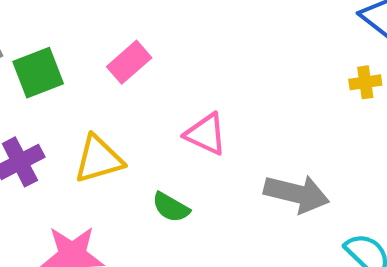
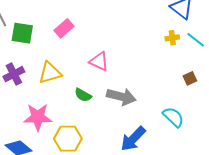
green square: (38, 73) -> (22, 33), turned 30
gray arrow: (297, 194) -> (121, 97), moved

